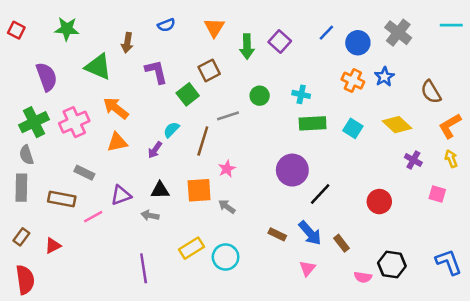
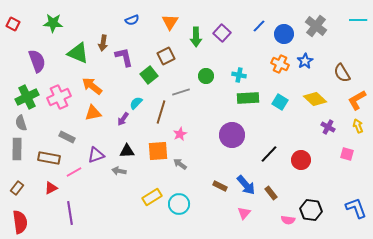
brown arrow: (127, 43) -> (103, 43), moved
black line: (320, 194) -> (269, 154), moved
red triangle: (53, 246) -> (51, 188), moved
purple line: (144, 268) -> (70, 213), moved

